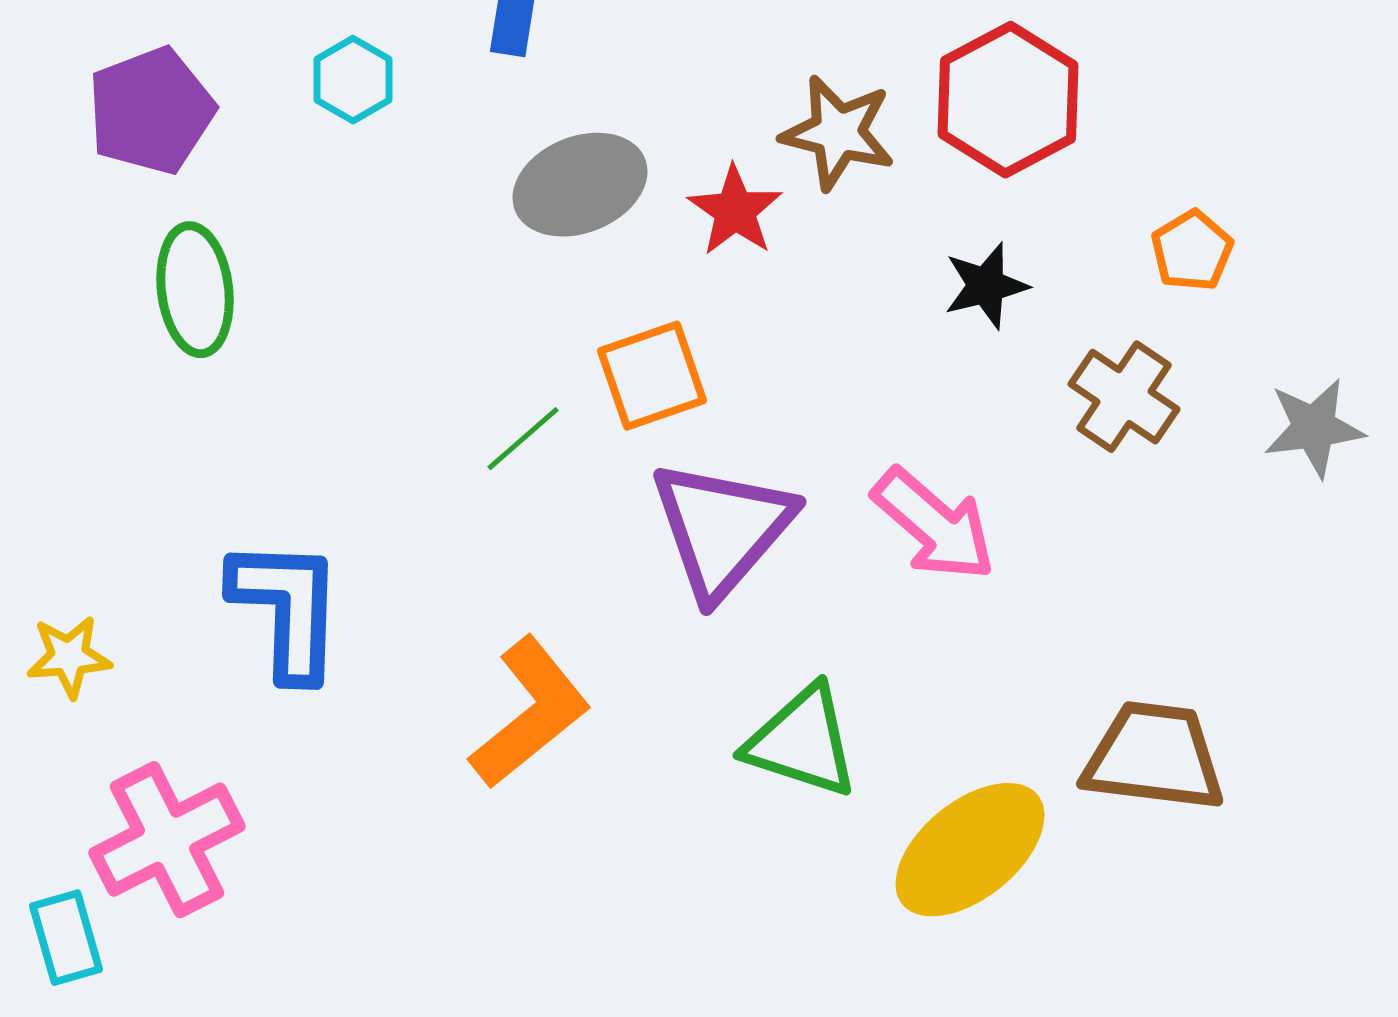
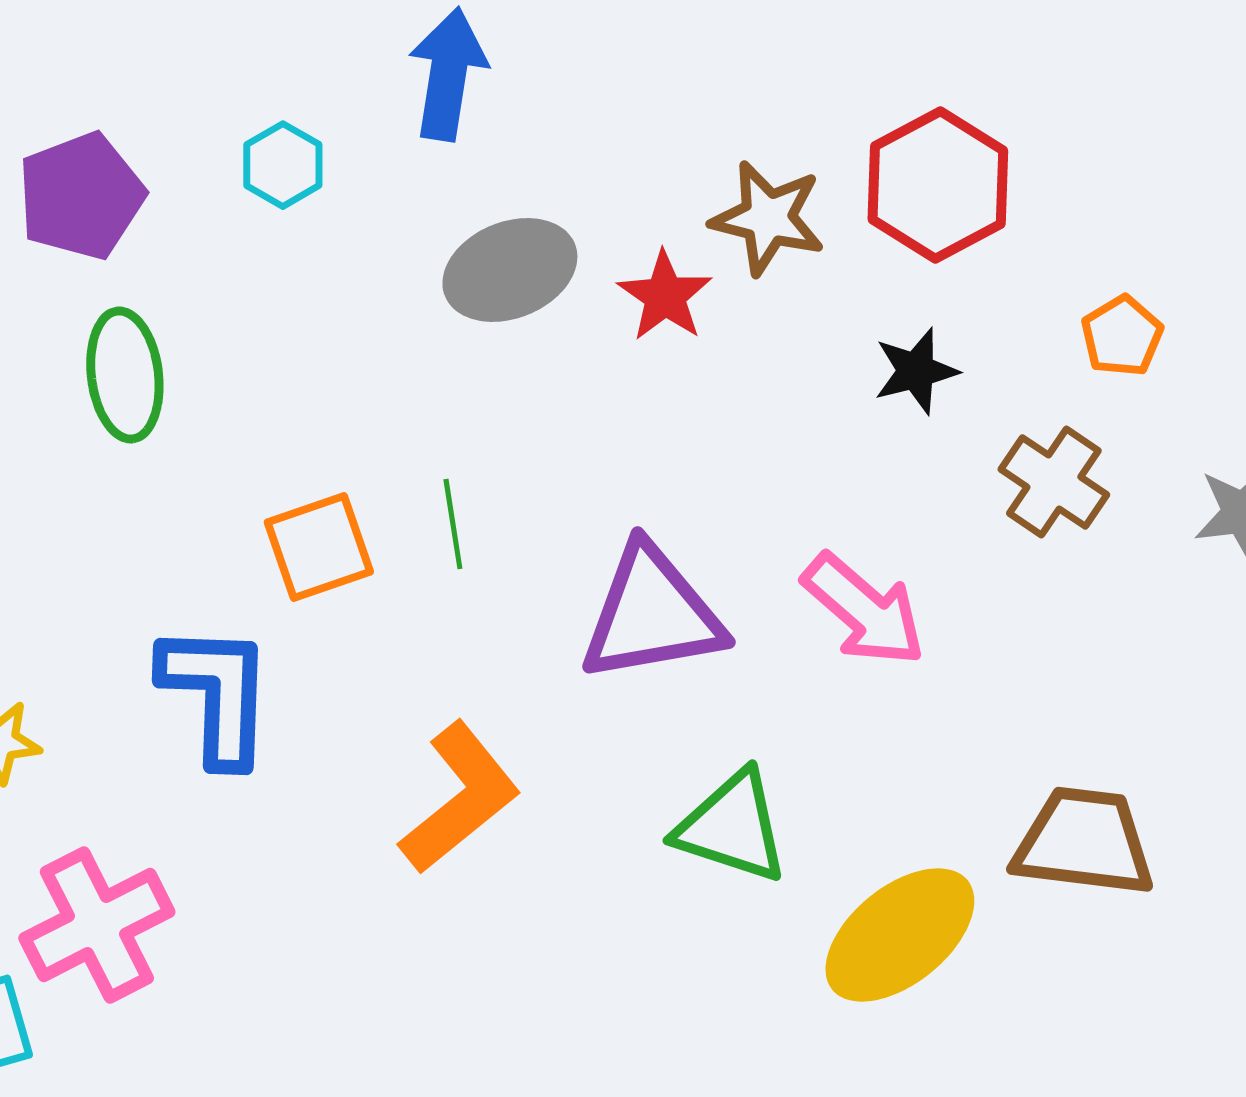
orange square: (652, 376) -> (319, 547), moved
green line: (523, 439) -> (453, 524), turned -58
purple triangle: (722, 529) -> (652, 614), turned 39

